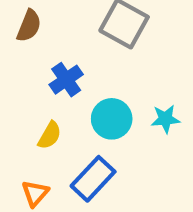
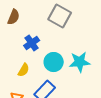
cyan star: (165, 119) -> (80, 62), size x1.5

